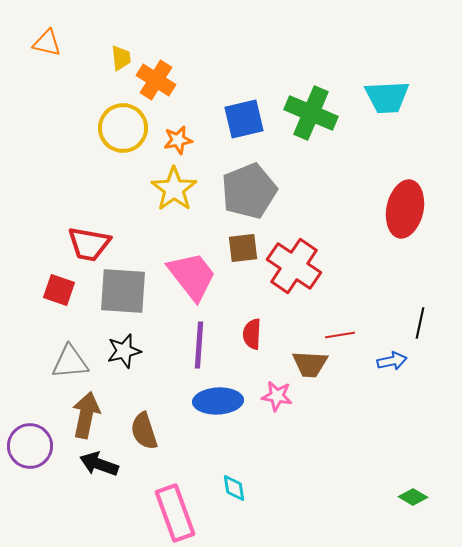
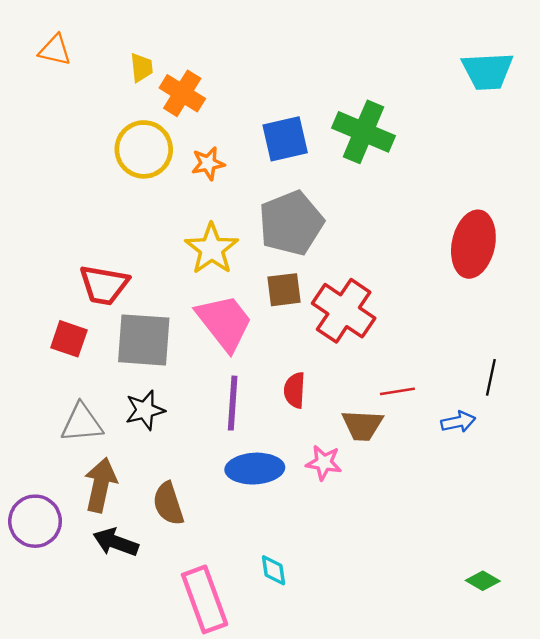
cyan trapezoid: (387, 97) -> (487, 71), moved
yellow star: (174, 189) -> (212, 249), moved

